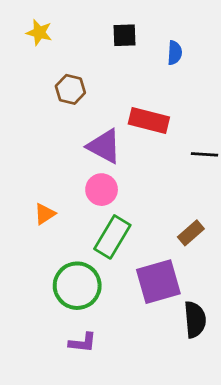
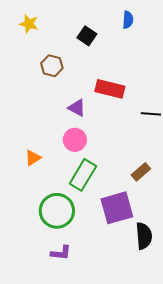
black square: (125, 35) -> (87, 36), moved, turned 36
blue semicircle: (175, 53) -> (128, 20), moved
purple triangle: (104, 146) -> (77, 108), size x0.7

